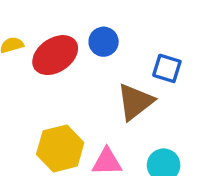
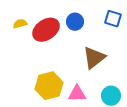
blue square: (167, 68) -> (113, 19), moved

